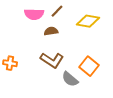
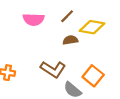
brown line: (57, 11) -> (67, 16), moved
brown semicircle: (51, 31) -> (70, 40), moved

